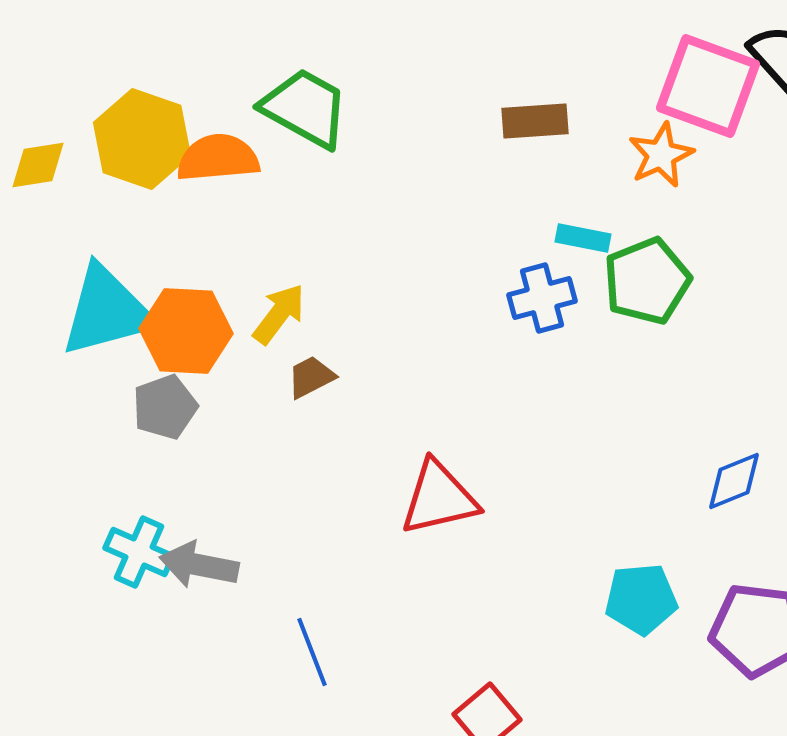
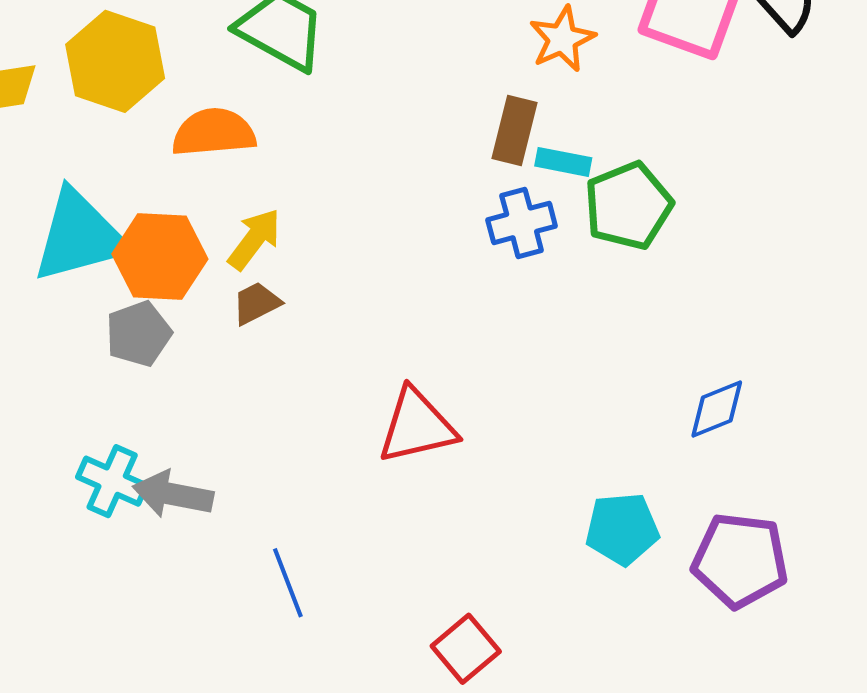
brown rectangle: (535, 121) -> (514, 130), moved, turned -72
orange star: (661, 155) -> (562, 39), moved
orange semicircle: (218, 158) -> (214, 133), moved
brown trapezoid: (311, 377) -> (256, 303), moved

